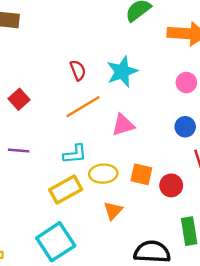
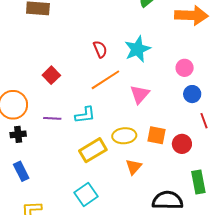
pink circle: (186, 83) -> (185, 68), moved
pink triangle: (123, 125) -> (140, 94), turned -30
cyan L-shape: (75, 154) -> (85, 115), moved
cyan square: (56, 242) -> (86, 195), size x0.7

